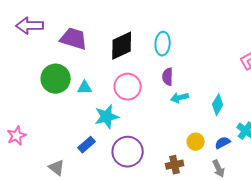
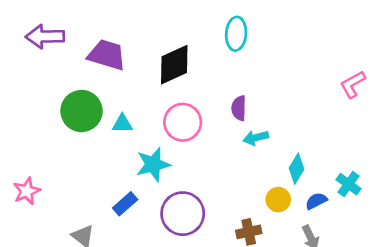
cyan ellipse: (163, 44) -> (236, 34), moved
cyan diamond: (218, 105) -> (297, 169), moved

